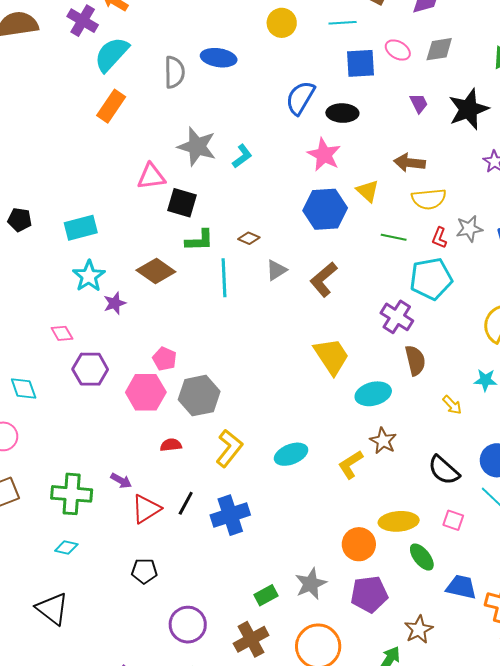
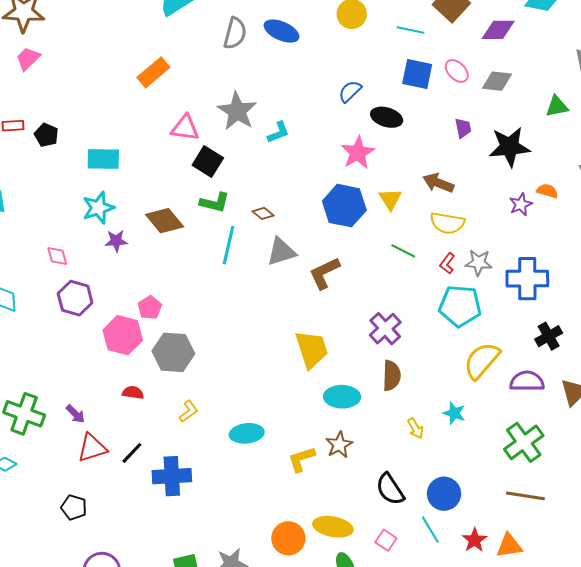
blue semicircle: (300, 98) -> (350, 91), size x0.7
orange rectangle: (111, 106) -> (153, 72), moved
gray triangle: (276, 270) -> (281, 252), size x1.4
cyan pentagon: (431, 279) -> (460, 306), moved
yellow L-shape: (229, 448) -> (189, 411), size x0.6

